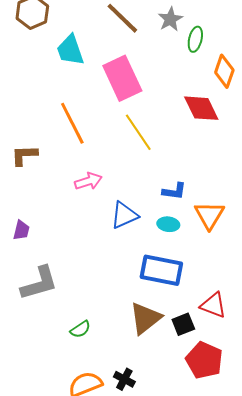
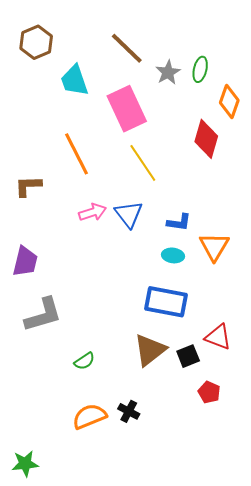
gray star: (170, 19) -> (168, 72), moved
red diamond: (201, 108) -> (206, 139), turned 42
blue triangle: (124, 215) -> (129, 214), moved, turned -44
purple trapezoid: (21, 230) -> (25, 262), size x1.5
red pentagon: (204, 360) -> (209, 392), size x0.6

